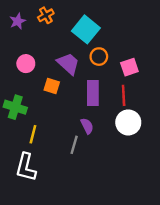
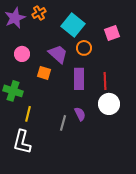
purple star: (18, 21) -> (15, 18), size x1.5
pink square: (129, 67) -> (112, 33), moved
purple semicircle: (87, 126) -> (80, 114), moved

